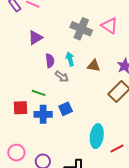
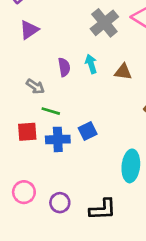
gray cross: (81, 29) -> (104, 23), turned 30
purple triangle: (35, 38) -> (29, 30), moved
gray arrow: (62, 77) -> (35, 86), moved

